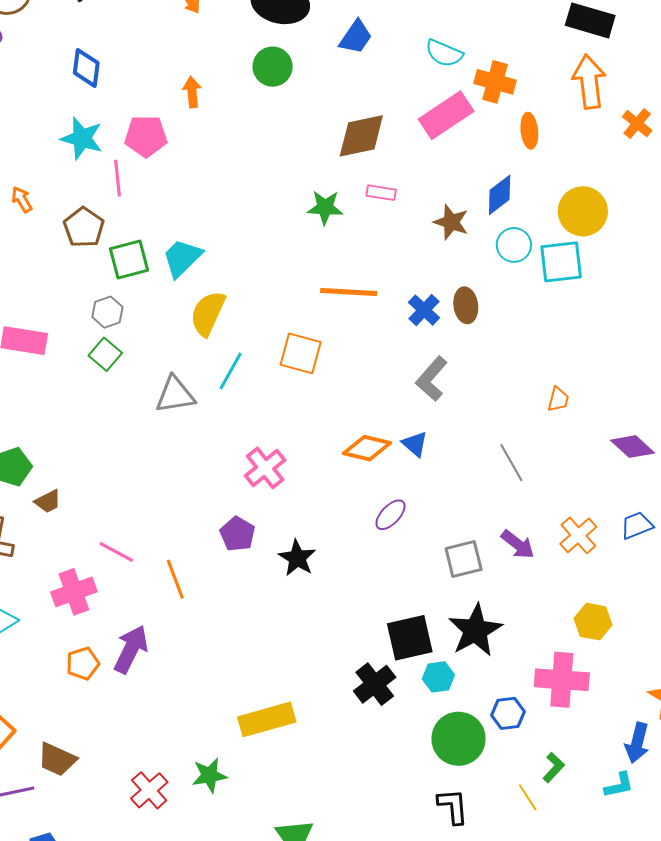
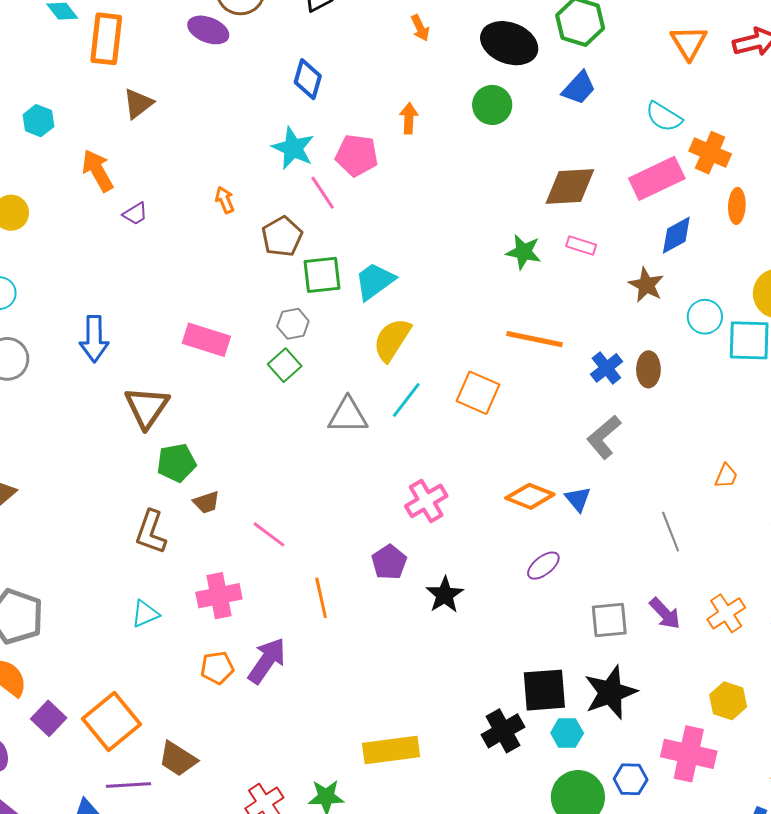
pink line: (118, 178) -> (323, 193), turned -36
blue diamond: (500, 195) -> (676, 235), moved
pink line: (116, 552) -> (269, 534), moved

